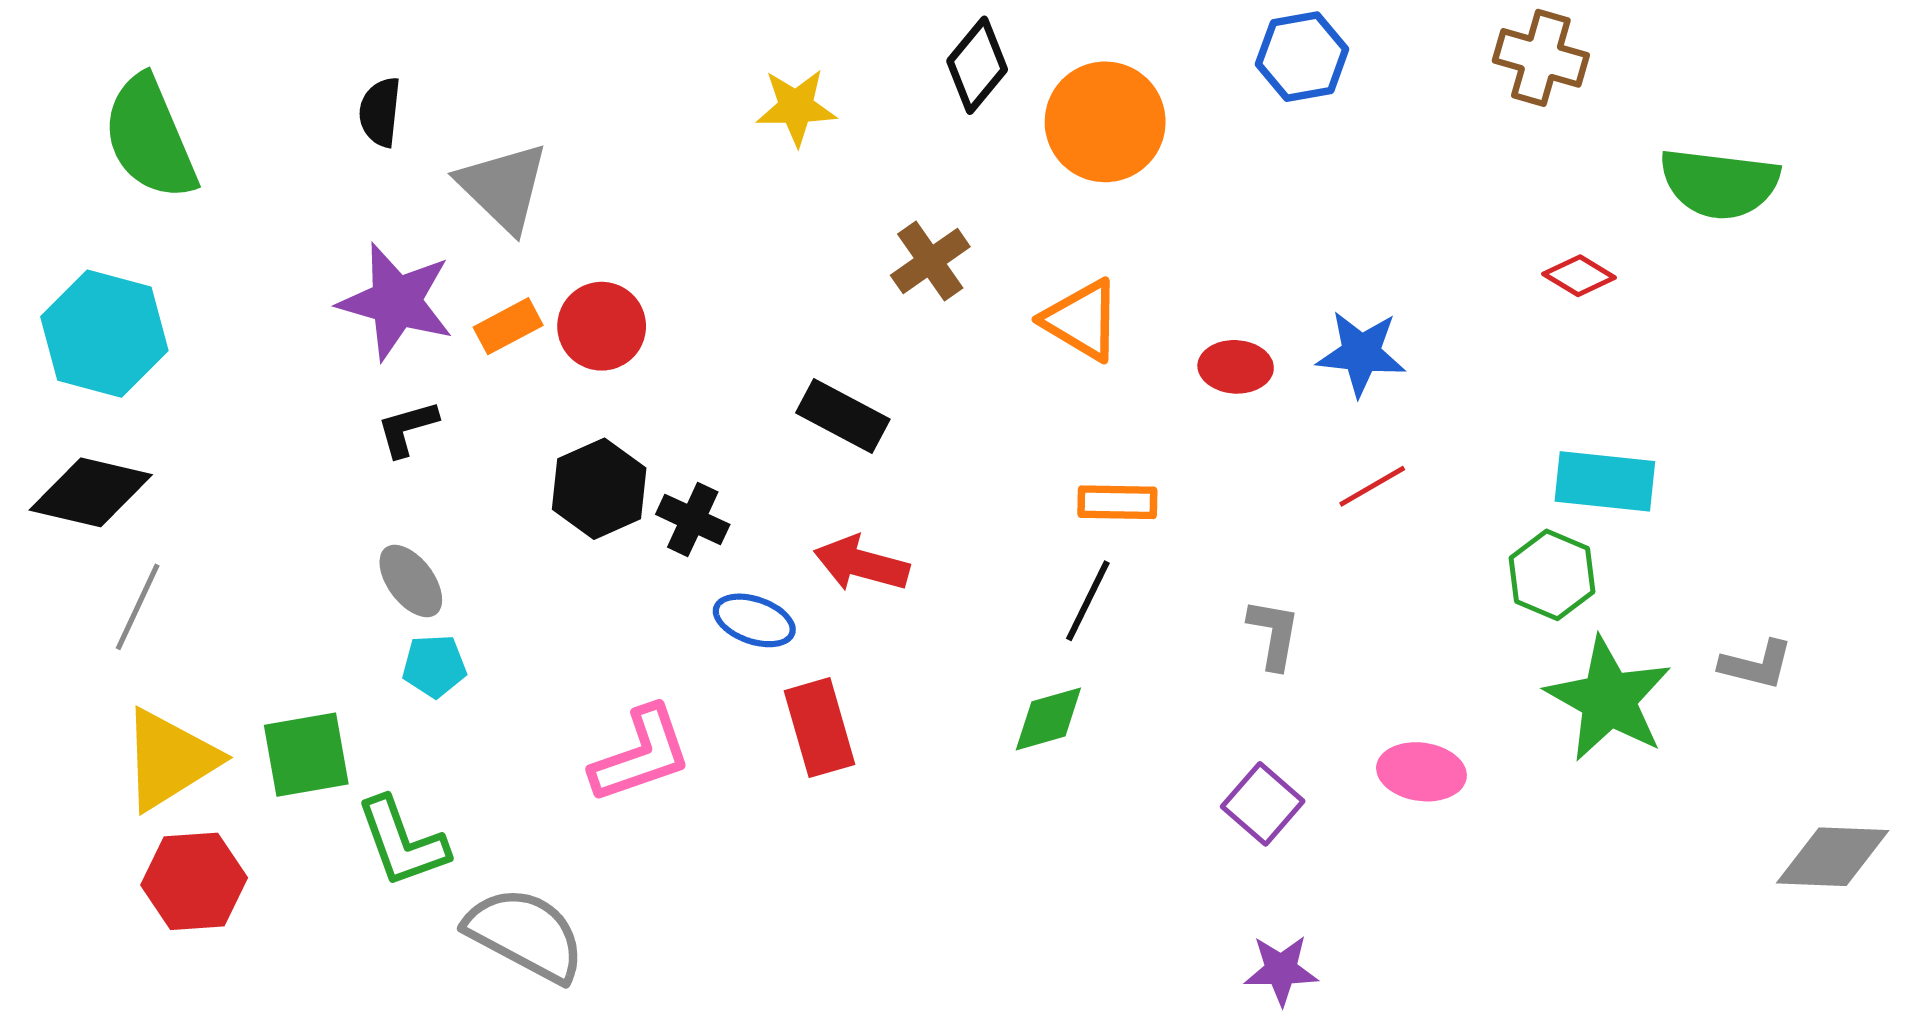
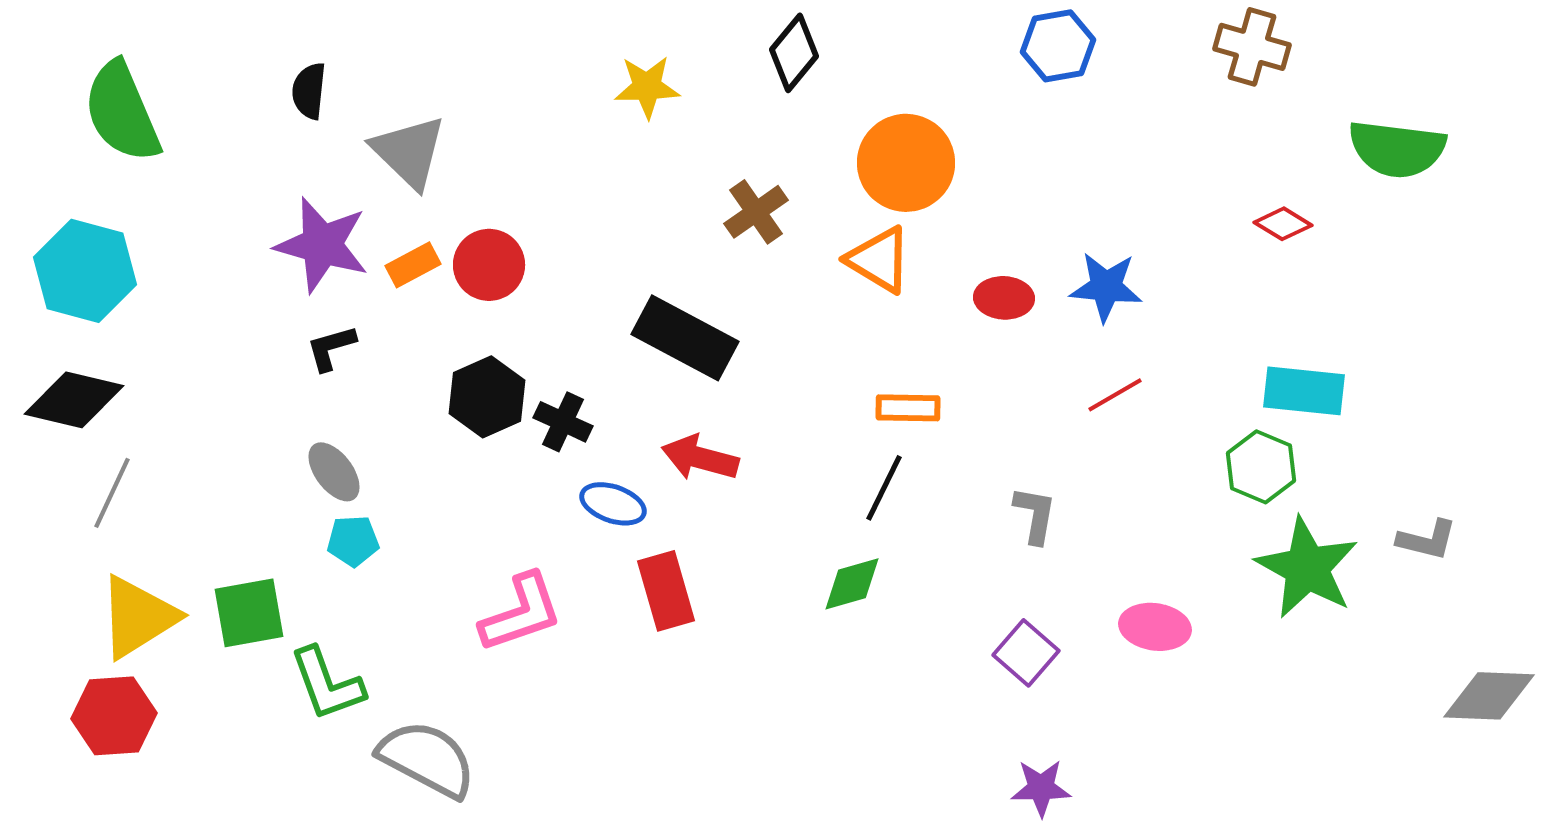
orange circle: (1105, 122) -> (906, 163), moved
black rectangle: (843, 416) -> (685, 338), size x1.4
red hexagon: (194, 881) -> (114, 716), moved

